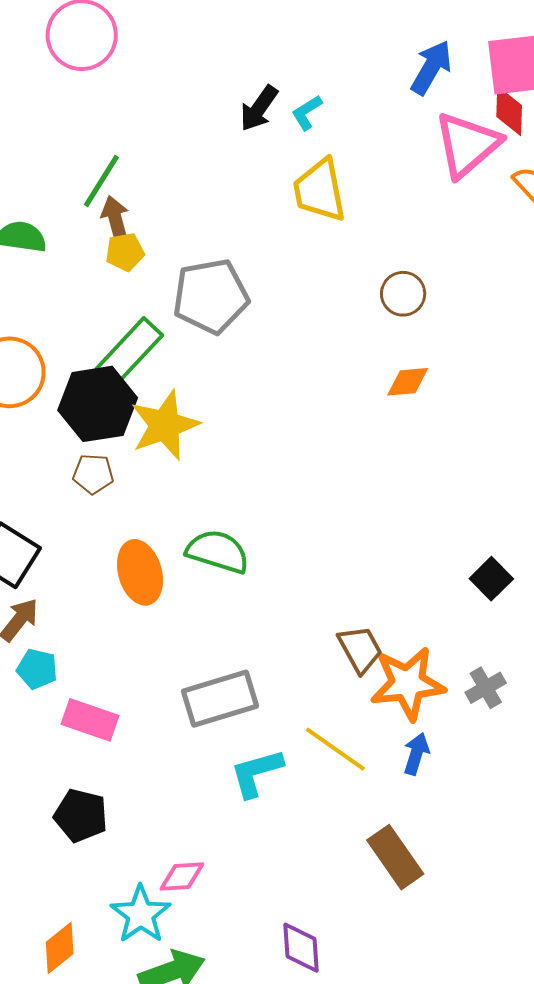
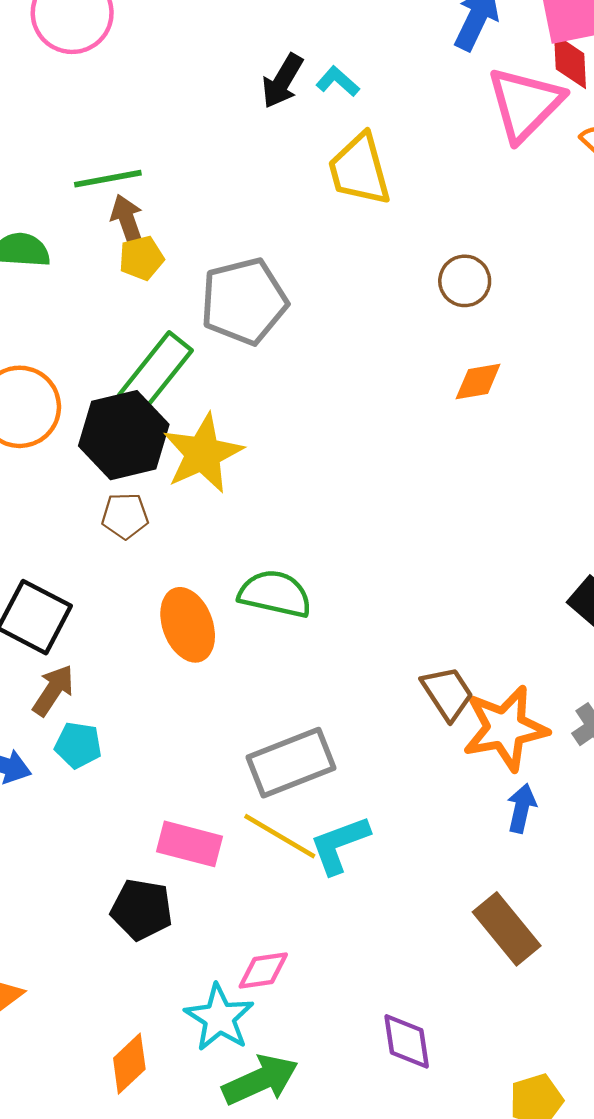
cyan L-shape: (307, 112) -> (338, 81), turned 78
green line: (101, 181) -> (108, 179), turned 52
pink rectangle: (90, 720) -> (190, 844), moved
yellow line: (335, 749) -> (280, 836), moved

